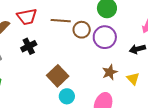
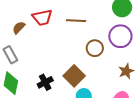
brown circle: (82, 30) -> (95, 48), moved
black cross: (29, 46) -> (45, 82), moved

